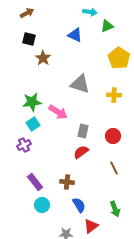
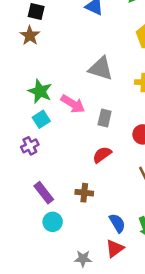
brown star: (43, 58) -> (30, 36), moved
green star: (32, 102) -> (40, 91), turned 30
gray rectangle: (83, 131) -> (105, 118), moved
blue semicircle: (79, 205) -> (117, 223), moved

